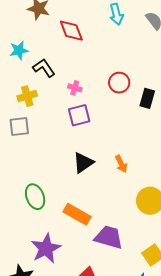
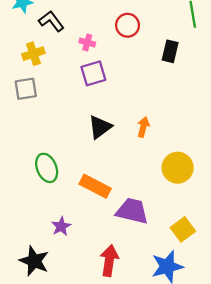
red circle: (119, 83) -> (128, 25), moved
orange arrow: (121, 164) -> (143, 127), turned -138
purple star: (46, 248) -> (61, 226), size x0.6

